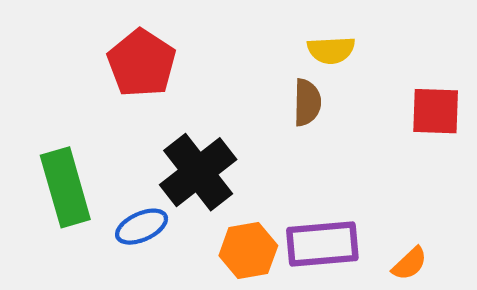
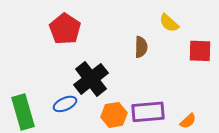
yellow semicircle: (331, 50) -> (169, 23), moved, turned 45
green rectangle: (65, 187) -> (23, 112), moved

